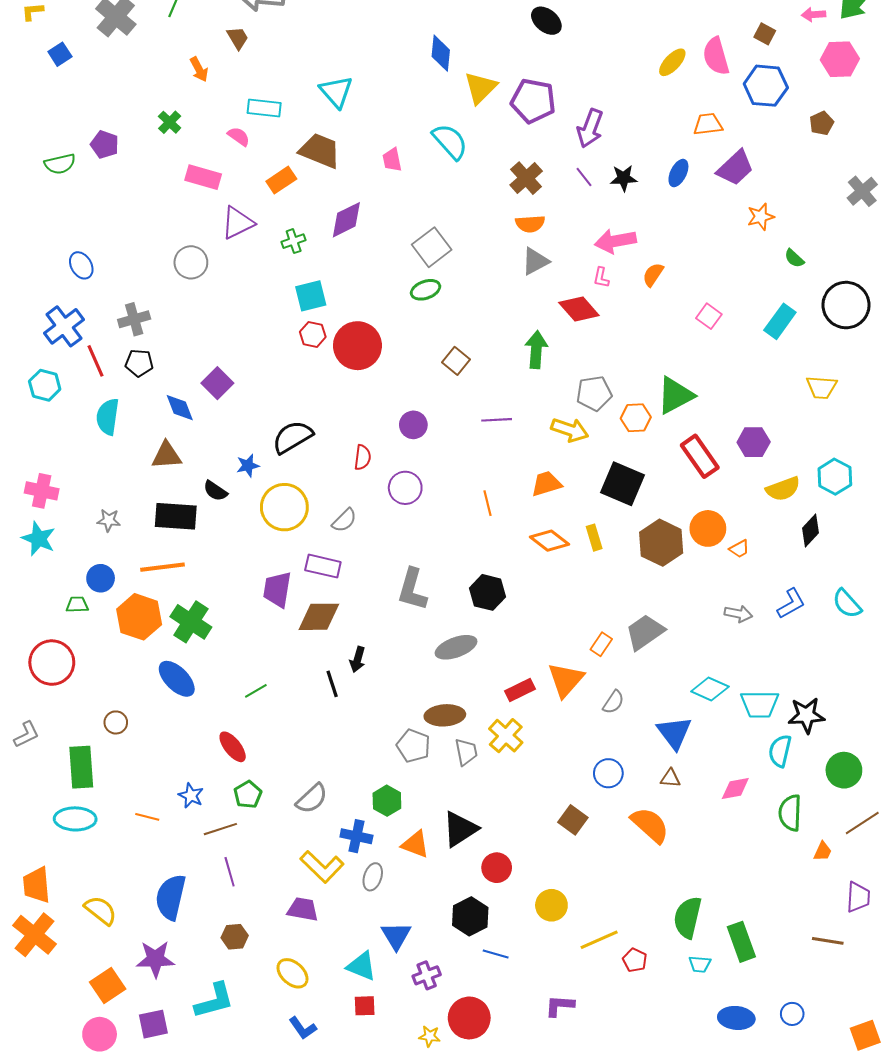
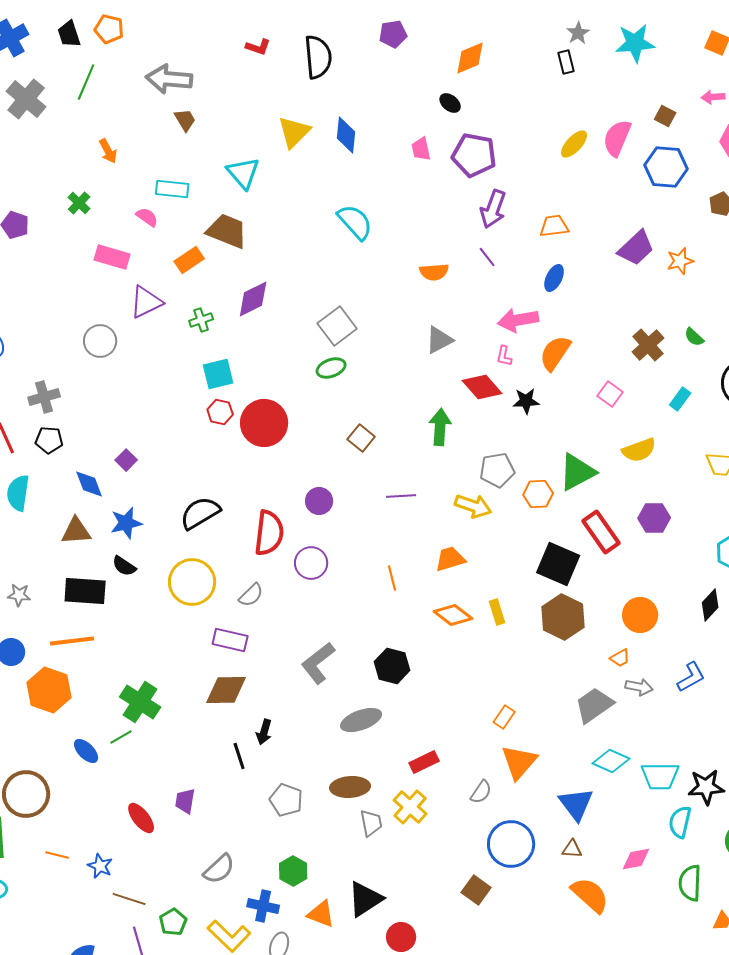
black ellipse: (546, 21) -> (450, 103), size x0.7
brown trapezoid: (238, 38) -> (185, 120), moved
pink semicircle: (716, 56) -> (617, 138), turned 39
yellow triangle: (480, 88) -> (294, 132), moved
purple pentagon: (533, 101) -> (474, 155), moved
orange trapezoid: (708, 124) -> (554, 226), moved
pink trapezoid: (392, 160) -> (421, 149), moved
blue ellipse: (678, 173) -> (554, 278), moved
brown cross: (526, 178) -> (648, 345), moved
black star: (624, 178) -> (526, 401), moved
orange star: (761, 217) -> (680, 261), moved
orange semicircle: (530, 224) -> (434, 272), moved
orange semicircle: (653, 275) -> (555, 353), size x1.5
cyan rectangle: (780, 321) -> (680, 399), size x0.7
purple square: (217, 383) -> (126, 460), size x0.7
red semicircle: (363, 457) -> (269, 533), size x1.8
blue star: (248, 465) -> (126, 523), moved, size x1.4
black square: (623, 484) -> (558, 564), moved
yellow semicircle: (783, 489) -> (639, 450), moved
orange circle: (708, 528) -> (640, 615), moved
orange trapezoid: (739, 549) -> (620, 658), moved
purple trapezoid: (277, 589) -> (185, 801), moved, size x0.7
gray L-shape: (412, 589) -> (318, 663), turned 36
green cross: (191, 622) -> (140, 702), moved
gray trapezoid: (645, 632) -> (594, 705), moved
blue ellipse: (177, 679) -> (86, 751), size x0.7
orange triangle: (566, 680) -> (519, 762), moved
green line: (256, 691) -> (121, 737), moved
gray semicircle: (613, 702) -> (481, 792), moved
brown circle: (116, 722) -> (26, 794), size x2.0
gray pentagon: (413, 746) -> (286, 800), moved
blue circle: (608, 773) -> (511, 844), size x1.6
green pentagon: (248, 795) -> (173, 922), moved
orange line: (147, 817) -> (57, 855), moved
orange semicircle: (650, 825) -> (590, 895), moved
brown line: (220, 829) -> (129, 899), turned 36

